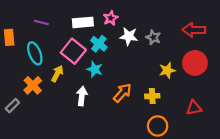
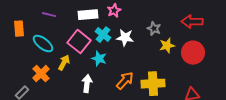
white star: (129, 36) -> (125, 38), moved
cyan ellipse: (35, 53) -> (43, 44), turned -30
yellow star: (167, 70) -> (167, 46), moved
yellow cross: (152, 96) -> (153, 84), size x1.6

